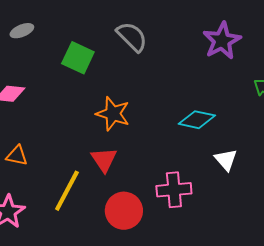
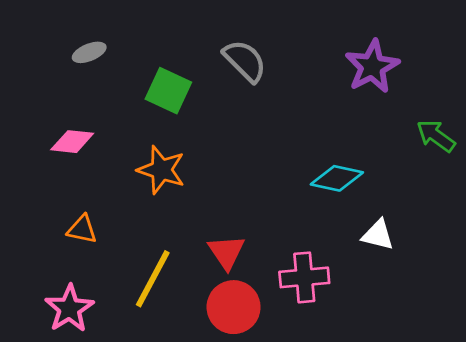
orange star: (113, 114) -> (161, 170), moved
red triangle: (104, 160) -> (226, 252), moved
white triangle: (226, 160) -> (378, 235), turned -35

